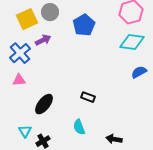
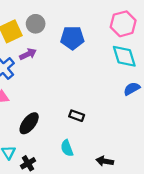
blue pentagon: (84, 25) -> (72, 38), turned 30
cyan diamond: (132, 42) -> (124, 56), turned 65

